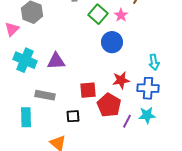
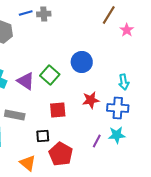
green square: (98, 14) -> (50, 75), moved
pink star: (121, 15) -> (127, 30), moved
purple triangle: (56, 61) -> (26, 81), turned 36
red pentagon: (109, 105) -> (61, 154), moved

